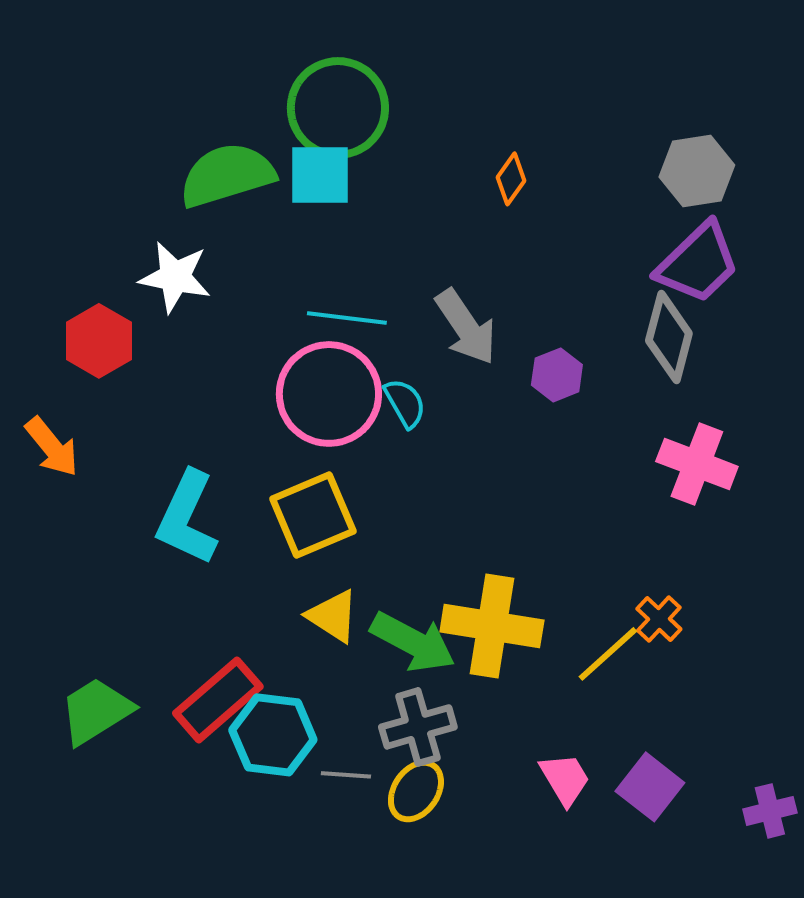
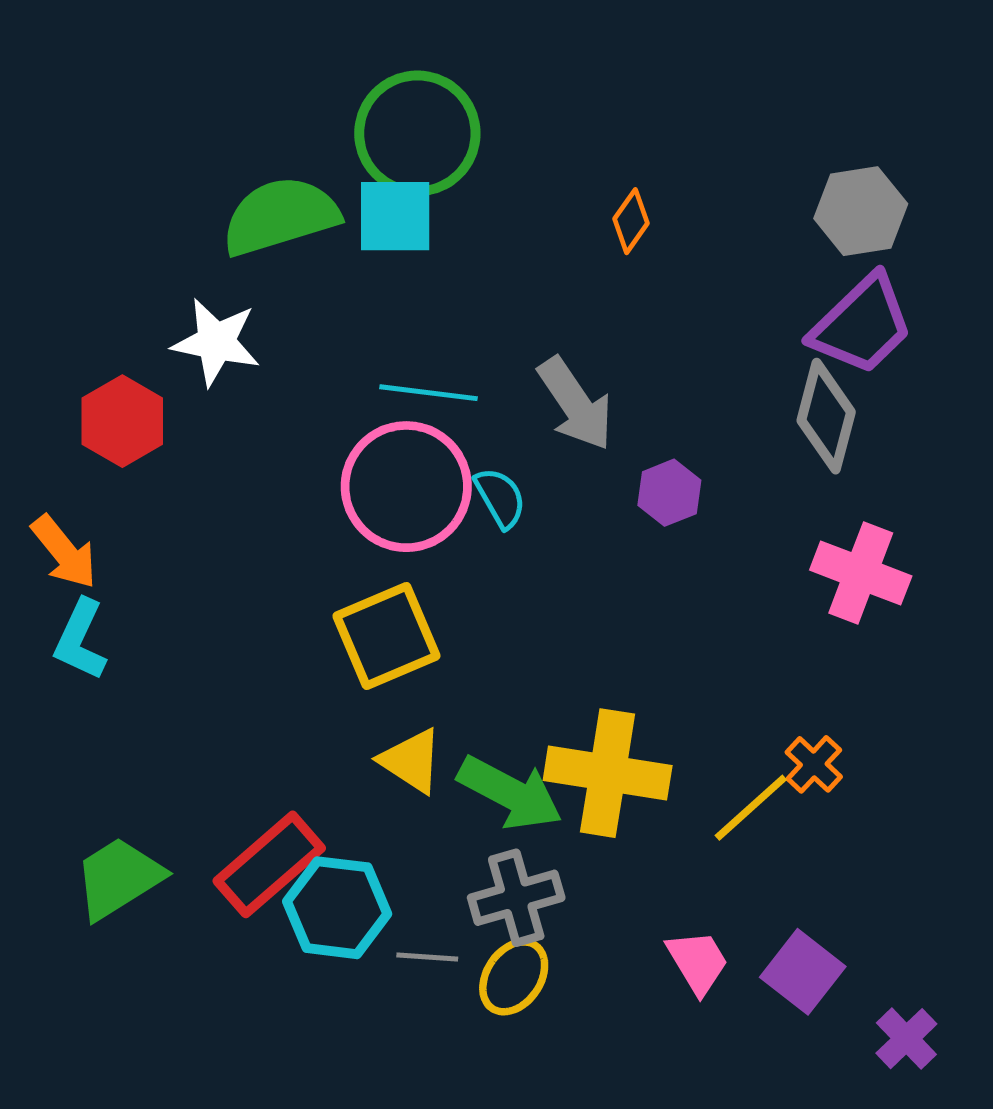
purple hexagon: (557, 375) -> (669, 493), moved
cyan L-shape: (187, 518) -> (80, 640), moved, size x0.7
purple cross: (770, 811) -> (906, 1039), moved, turned -30

